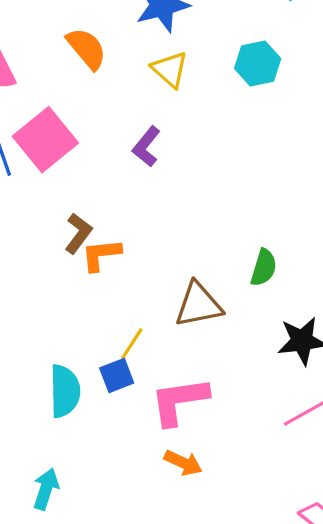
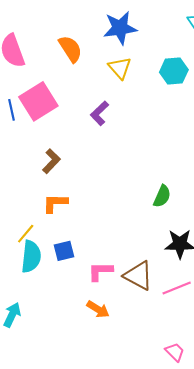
orange L-shape: (101, 255) -> (55, 203), moved
brown triangle: (198, 305) -> (138, 276), moved, turned 32
yellow line: (132, 344) -> (26, 234), moved
pink L-shape: (179, 401) -> (100, 271), size x0.7

